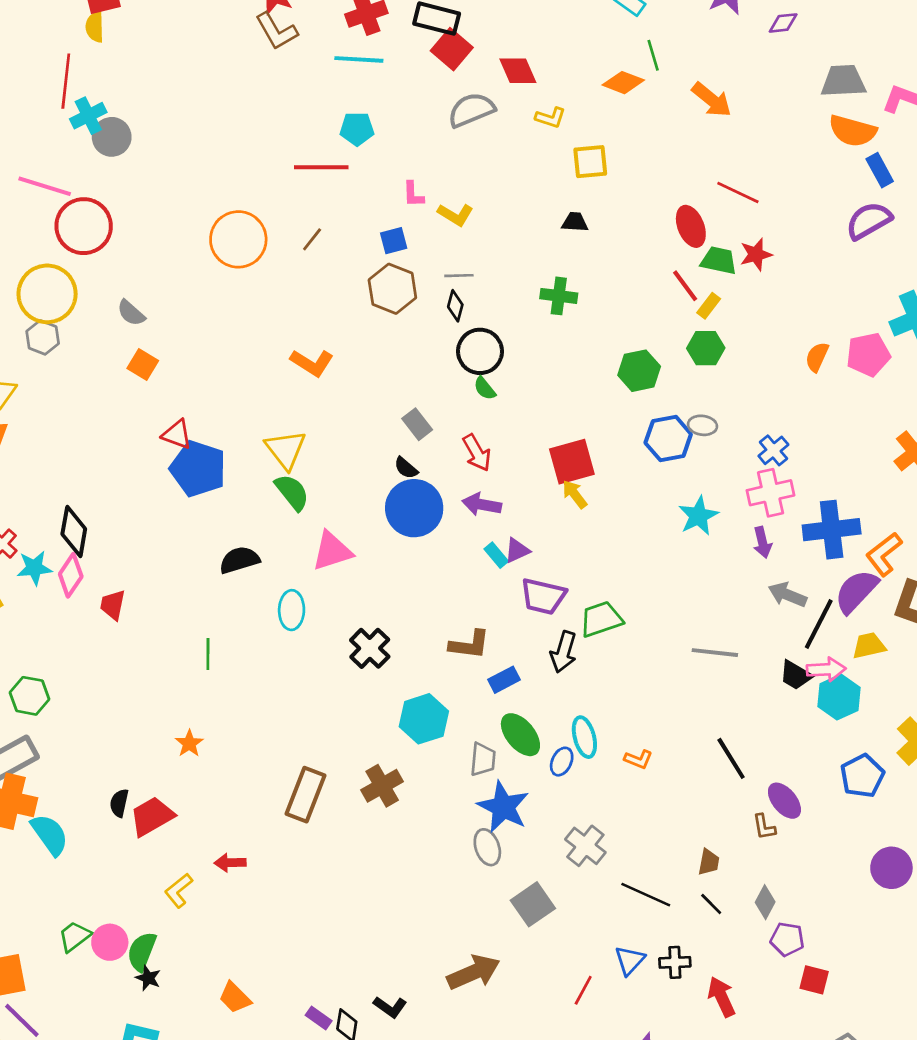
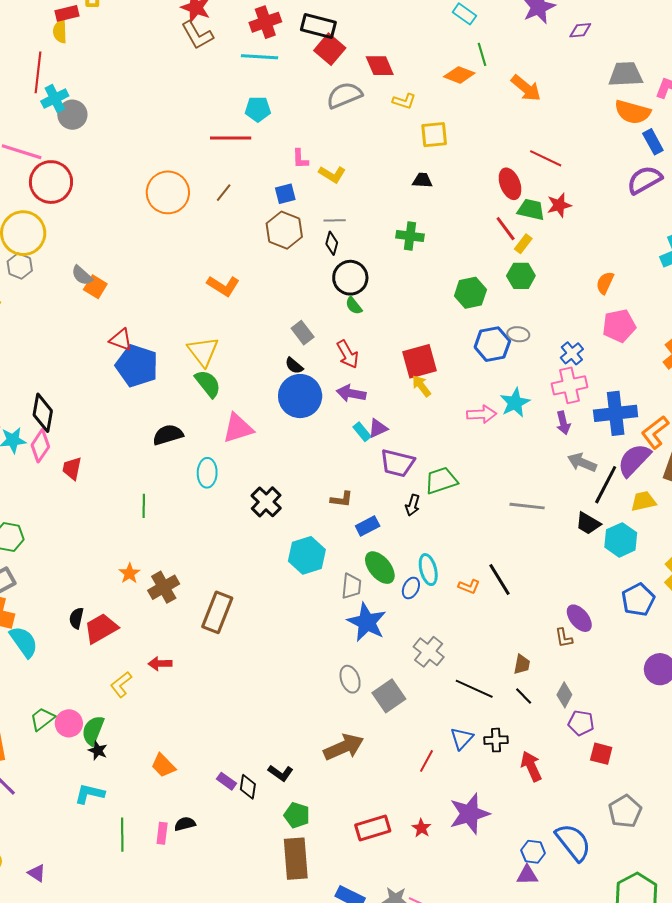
gray semicircle: (131, 313) -> (82, 275), moved
pink pentagon: (868, 355) -> (619, 326), moved
brown L-shape: (470, 645) -> (342, 499), size x0.7
black arrow: (564, 652) -> (413, 505), size x0.7
pink arrow: (826, 669) -> (482, 414), moved
black line: (731, 758) -> (500, 579), moved
brown cross: (382, 786) -> (164, 587), moved
gray ellipse: (487, 847) -> (350, 679), moved

